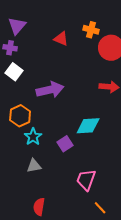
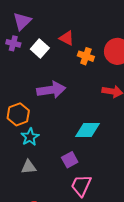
orange cross: (91, 30) -> (86, 56), moved
white square: (14, 72) -> (40, 49), moved
purple square: (65, 144) -> (70, 160), moved

